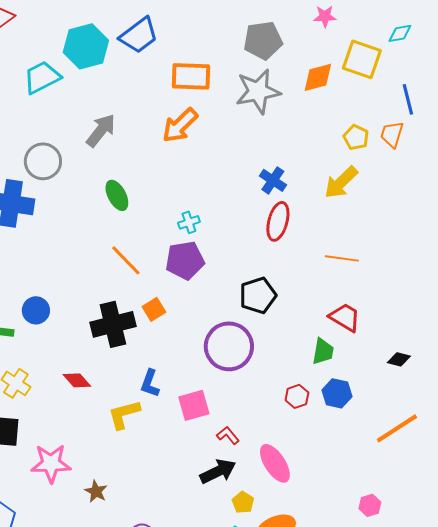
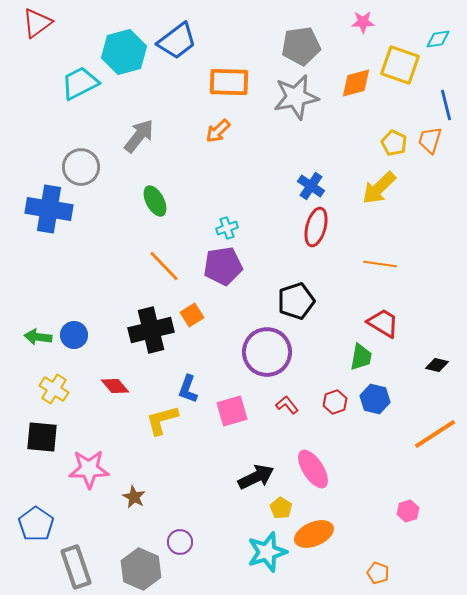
orange arrow: (180, 125) -> (218, 131), size x0.7
blue circle: (36, 310) -> (74, 335), moved
red L-shape: (228, 435) -> (287, 405), moved

